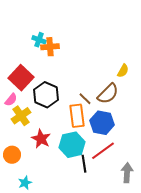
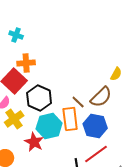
cyan cross: (39, 40) -> (16, 35), moved
orange cross: (50, 47) -> (26, 63), moved
cyan hexagon: (72, 145) -> (49, 126), moved

